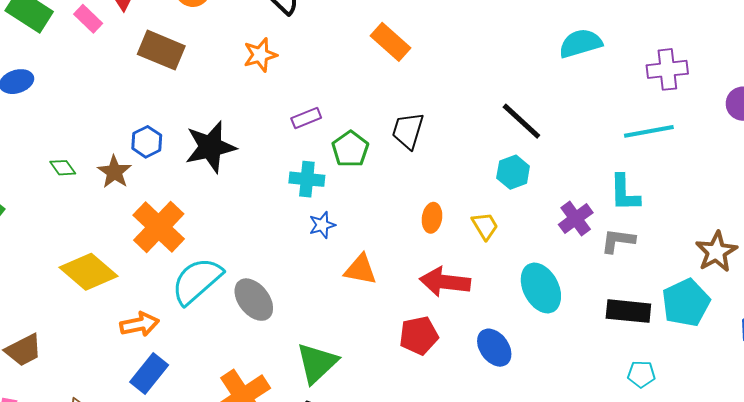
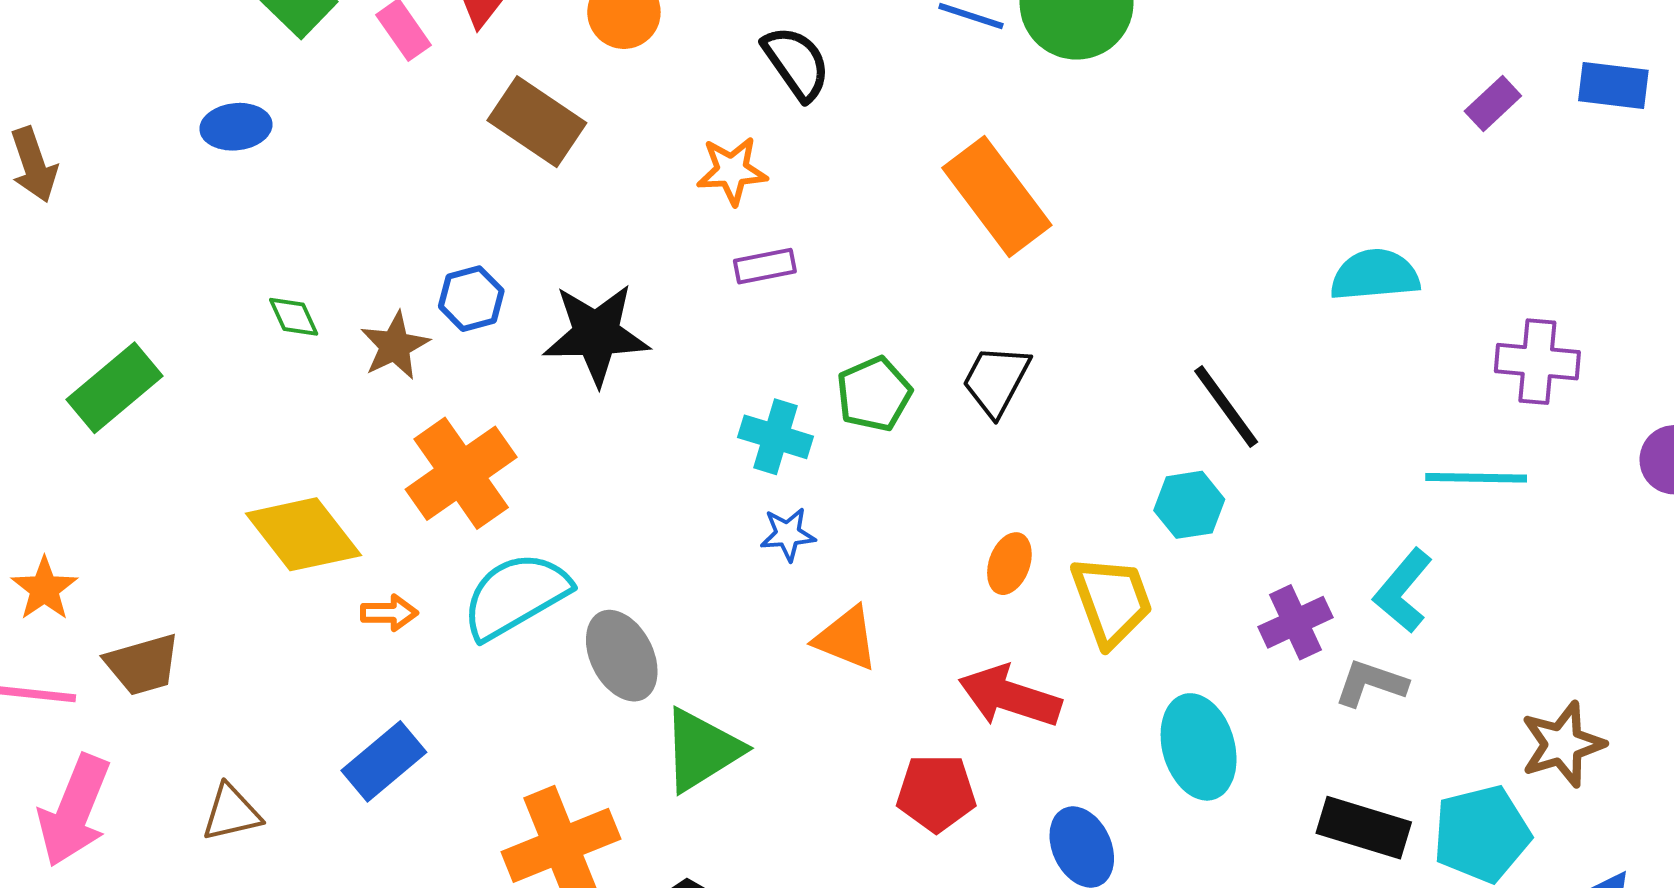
orange rectangle: (391, 42) -> (997, 197), size x1.4
purple rectangle: (306, 118) -> (765, 266), moved
cyan L-shape: (625, 193) -> (1403, 591), turned 30
yellow trapezoid: (485, 226) -> (1112, 601), size x1.6
orange arrow: (140, 324) -> (389, 613), moved, size x0.7
green triangle: (317, 363) -> (702, 750), moved

